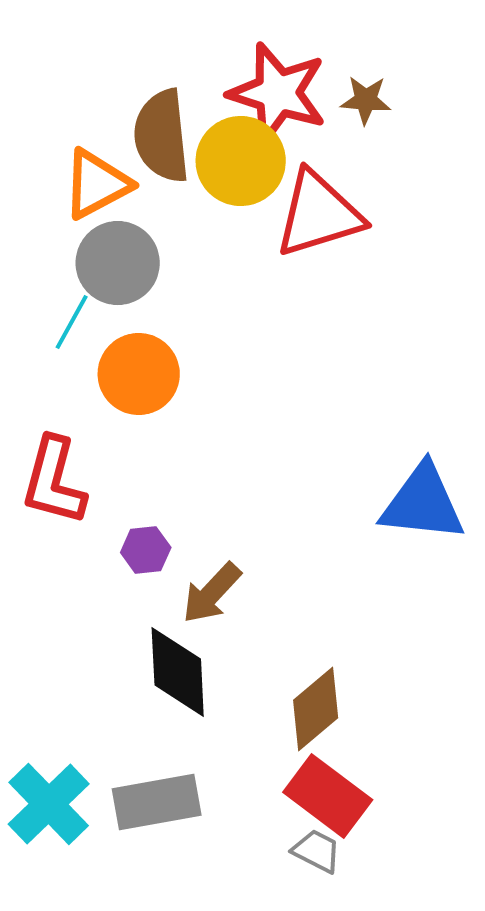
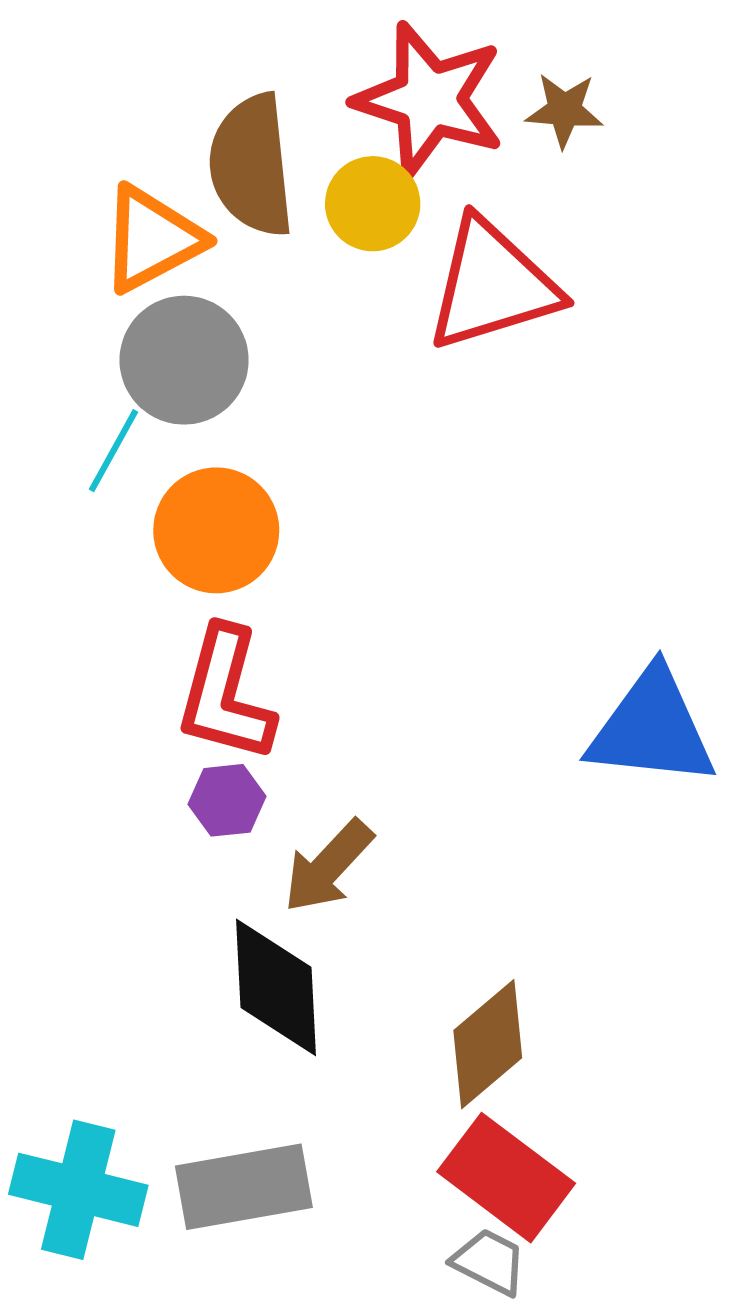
yellow circle: (241, 161) -> (373, 204), size x0.7
red L-shape: (54, 481) -> (225, 694), moved
cyan cross: (49, 804) -> (78, 1190), turned -32

